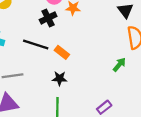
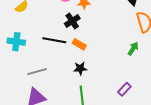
black cross: (48, 18) -> (72, 21), moved

